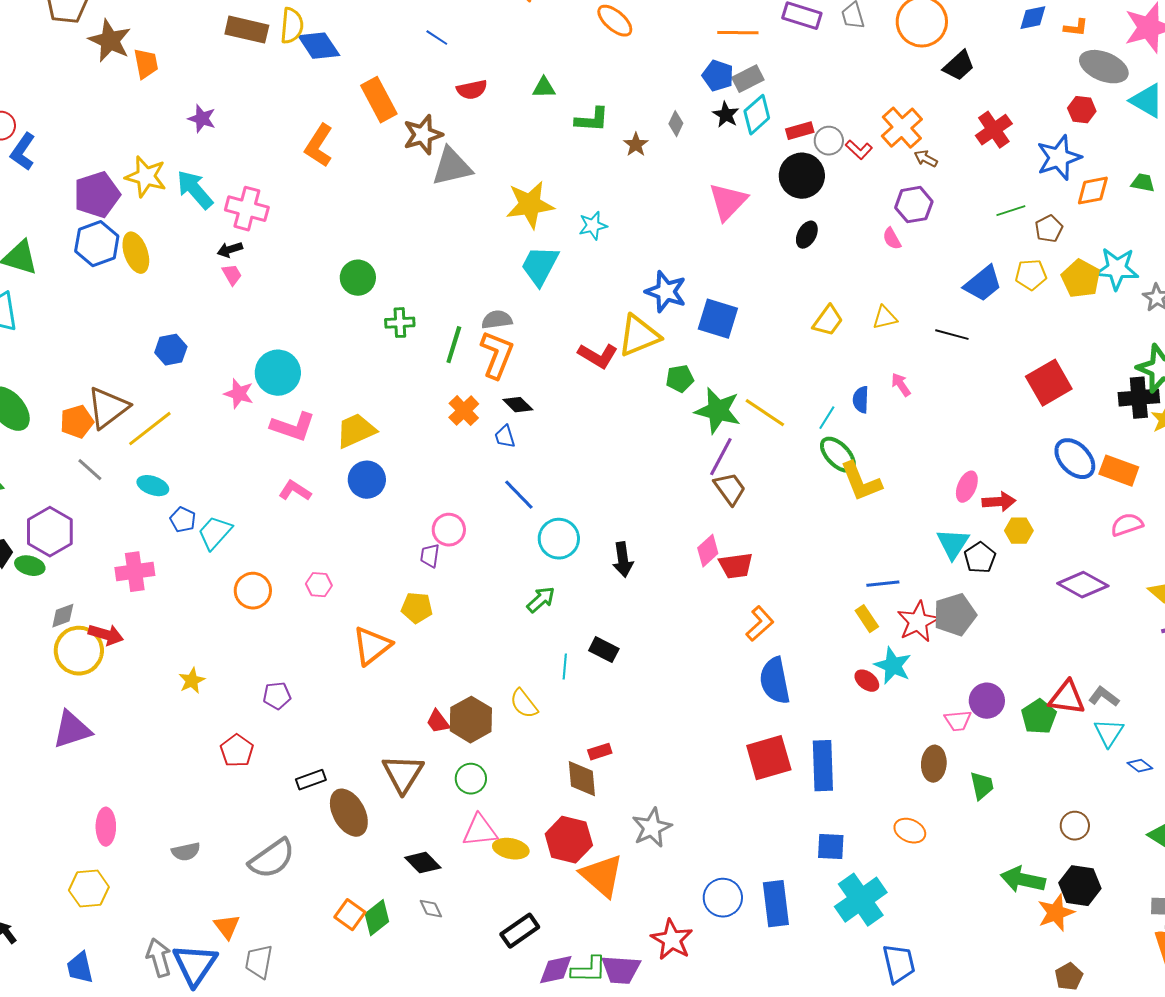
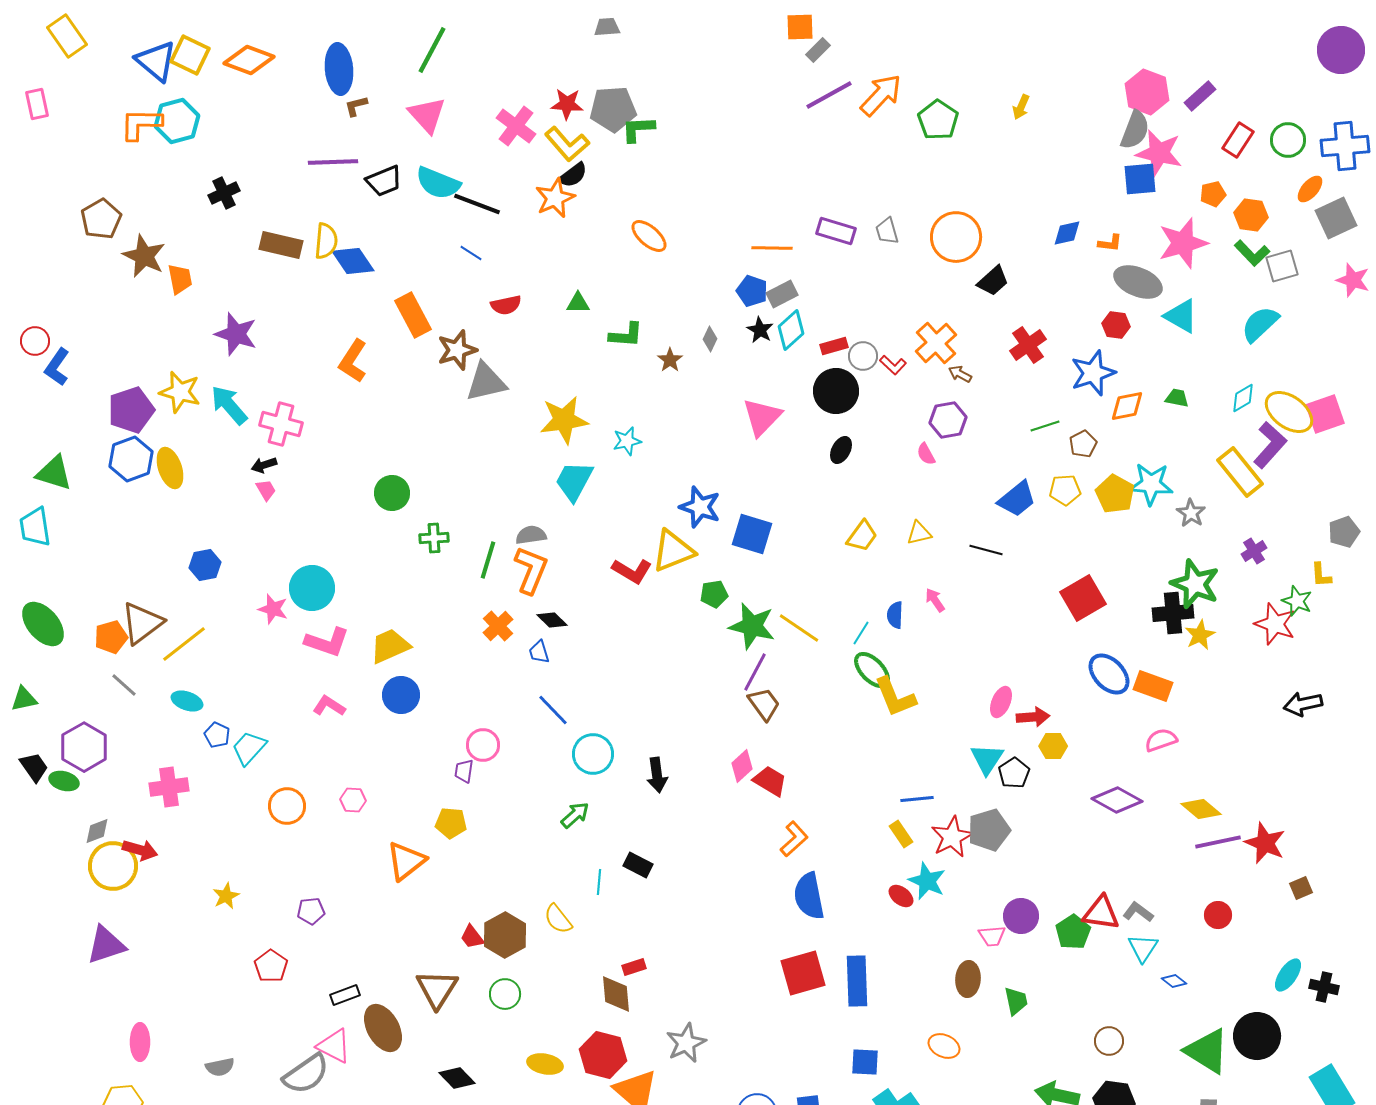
purple star: (202, 119) -> (236, 334), size x1.5
red trapezoid: (736, 566) -> (770, 781), turned -141
pink triangle: (480, 831) -> (334, 1046), moved, turned 33

